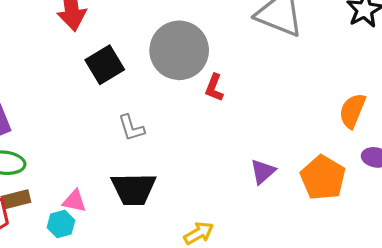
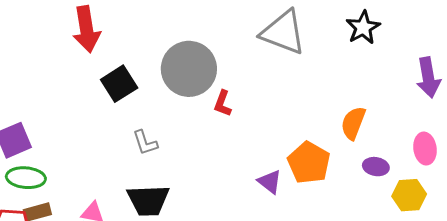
purple triangle: (263, 172) -> (270, 182), turned -40
orange pentagon: (323, 178) -> (309, 163), moved

